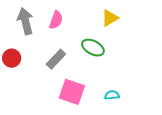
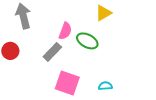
pink semicircle: (56, 20) -> (65, 31), moved

